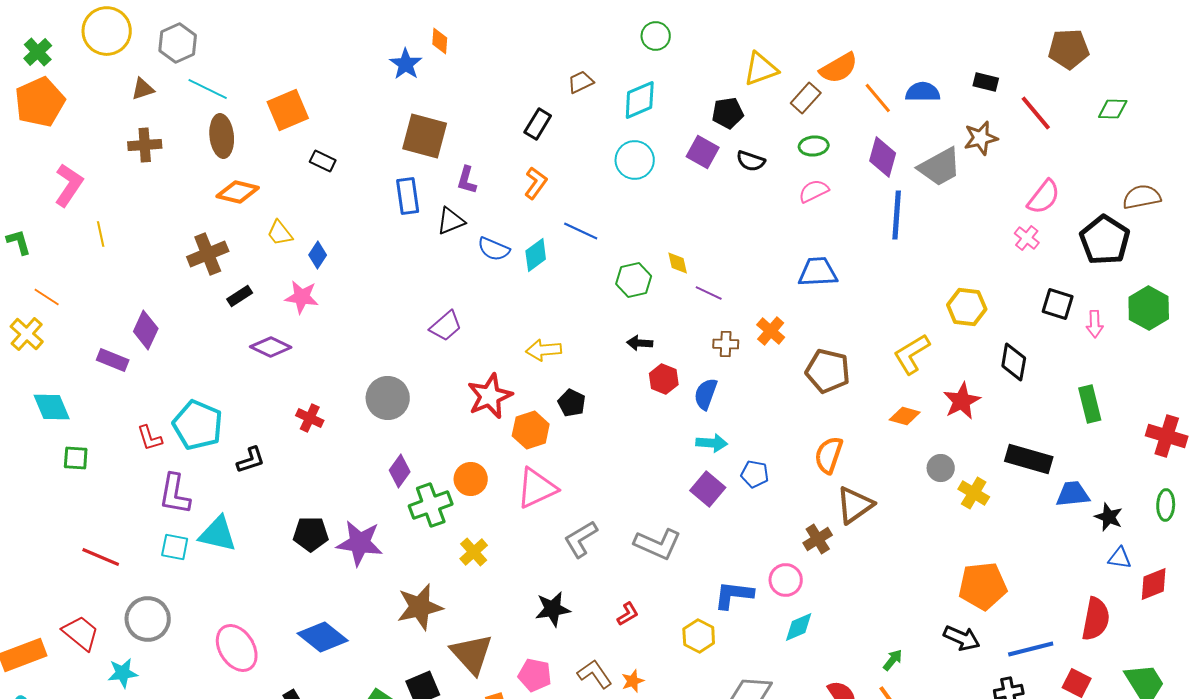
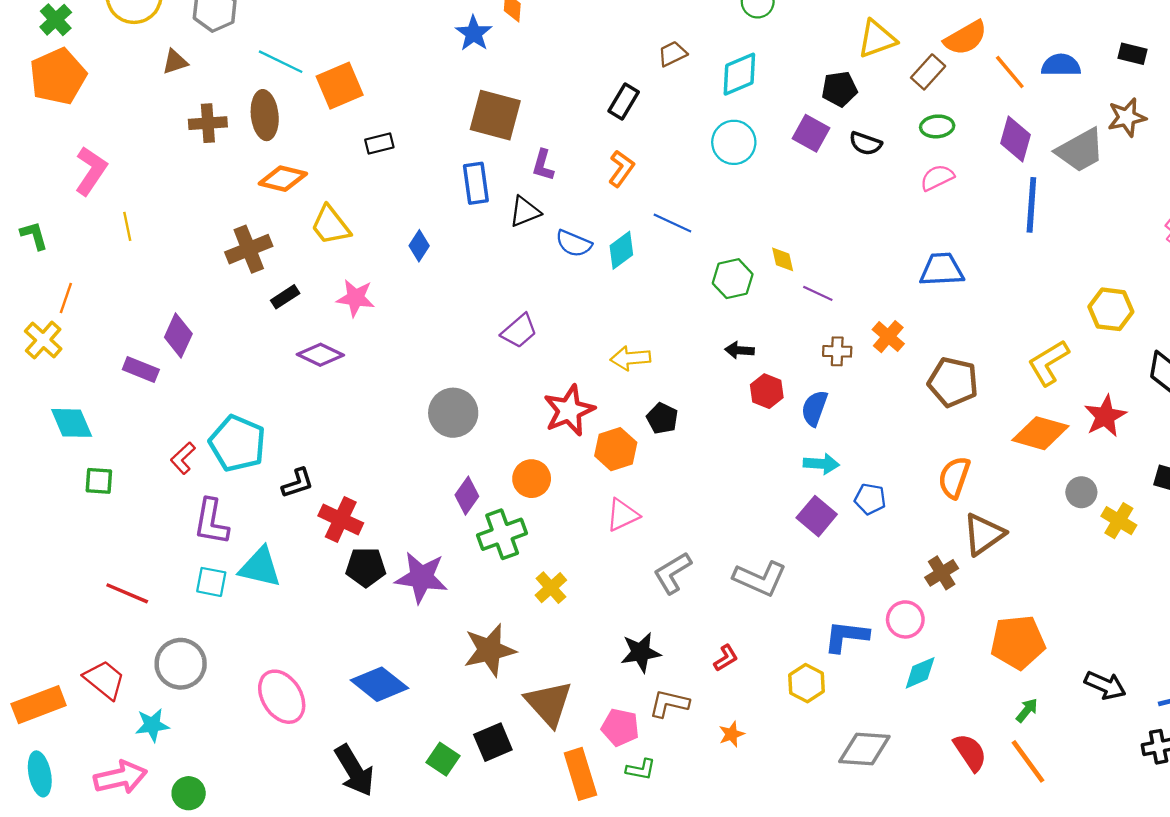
cyan line: (208, 89) -> (281, 62), moved
brown cross: (145, 145) -> (208, 123), moved
black rectangle: (323, 161) -> (379, 143), turned -40
yellow trapezoid: (280, 233) -> (331, 225), size x1.4
blue diamond: (318, 255) -> (419, 246), moved
orange line: (47, 297) -> (66, 298), turned 76
orange diamond: (905, 416) -> (1040, 433), size x1.6
red cross: (310, 418) -> (341, 519), moved, size x1.4
red L-shape: (150, 438) -> (183, 458), turned 64
orange circle: (471, 479) -> (532, 479), moved
pink triangle: (537, 488) -> (622, 515), size x0.7
orange pentagon: (983, 586) -> (1018, 642), moved
brown L-shape: (595, 674) -> (669, 703), moved, turned -42

